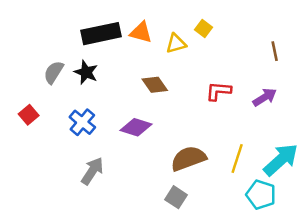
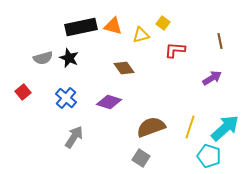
gray semicircle: (54, 72) -> (43, 58), turned -138
red L-shape: (218, 91) -> (175, 50), moved

